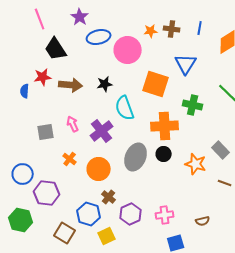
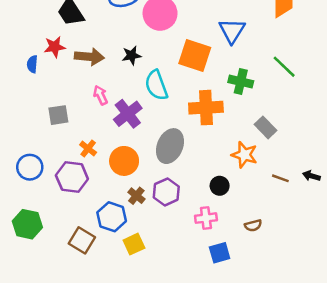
pink arrow: (73, 124) -> (100, 95), moved
gray rectangle: (221, 150) -> (265, 127), moved
black circle: (164, 154) -> (220, 186), moved
purple hexagon: (47, 193) -> (72, 177), moved
purple hexagon: (131, 214) -> (166, 192), moved

